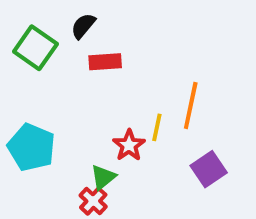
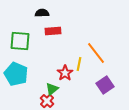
black semicircle: (83, 26) -> (42, 13), turned 48
green square: (35, 48) -> (20, 41), moved, turned -30
orange line: (191, 105) -> (96, 53), turned -50

